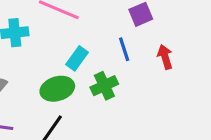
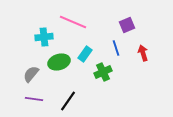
green ellipse: (57, 89) -> (59, 62), moved

